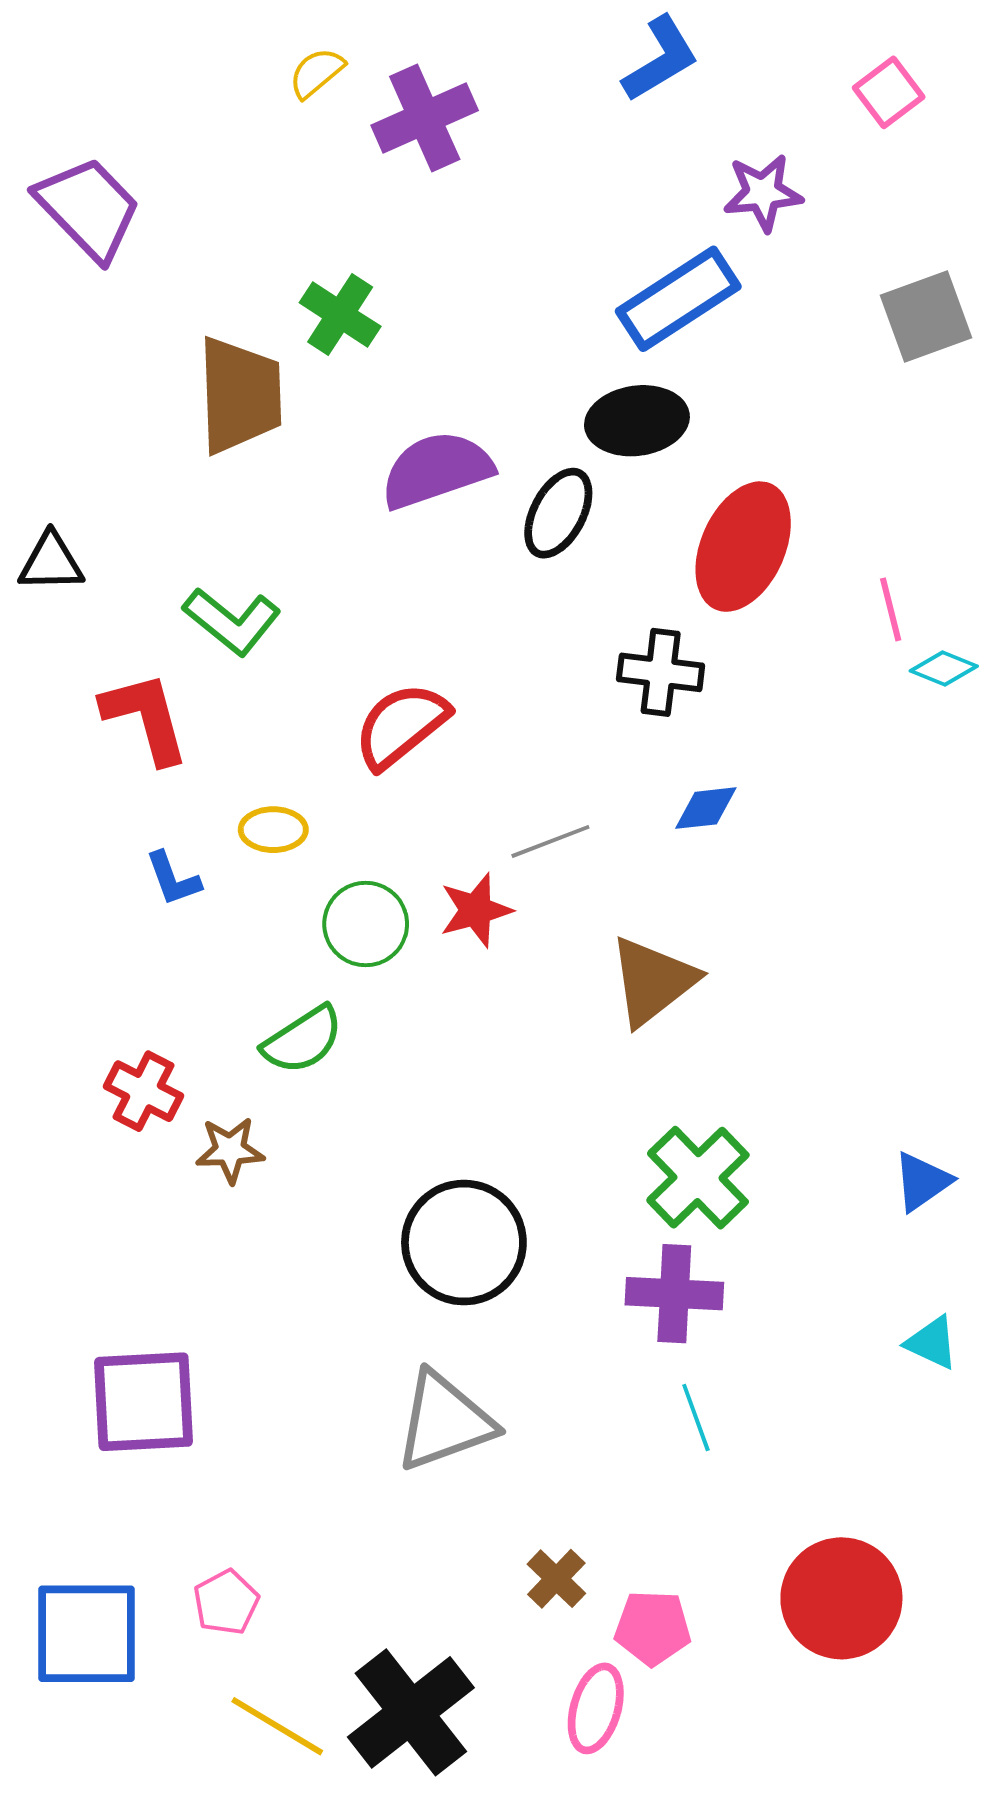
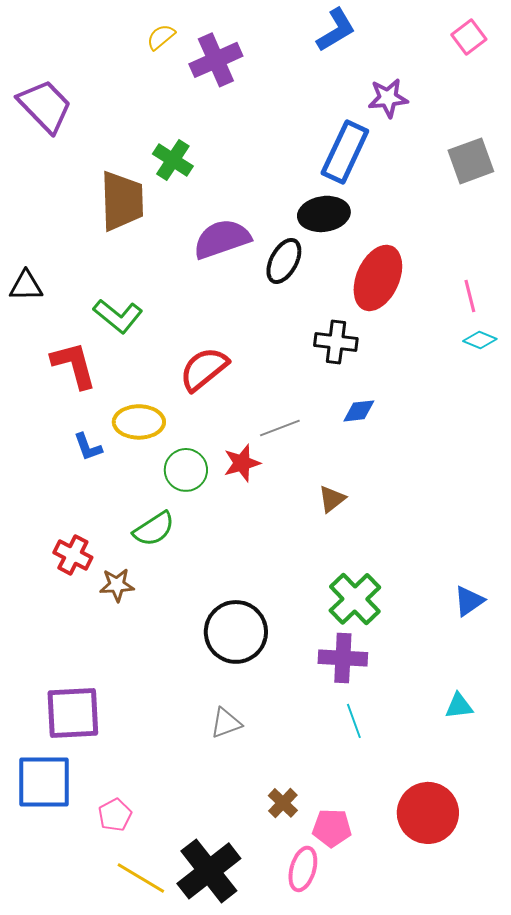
pink square: (889, 92) -> (469, 37), moved
blue rectangle: (678, 299) -> (345, 152), turned -32
pink line: (891, 609) -> (470, 296), moved
yellow ellipse: (273, 830) -> (139, 422), size x1.5
brown triangle: (653, 981) -> (332, 499), size x0.6
cyan triangle: (932, 1343) -> (459, 706), moved, turned -32
gray triangle: (444, 1421) -> (226, 723), size x0.6
blue square: (86, 1634) -> (44, 782), moved

